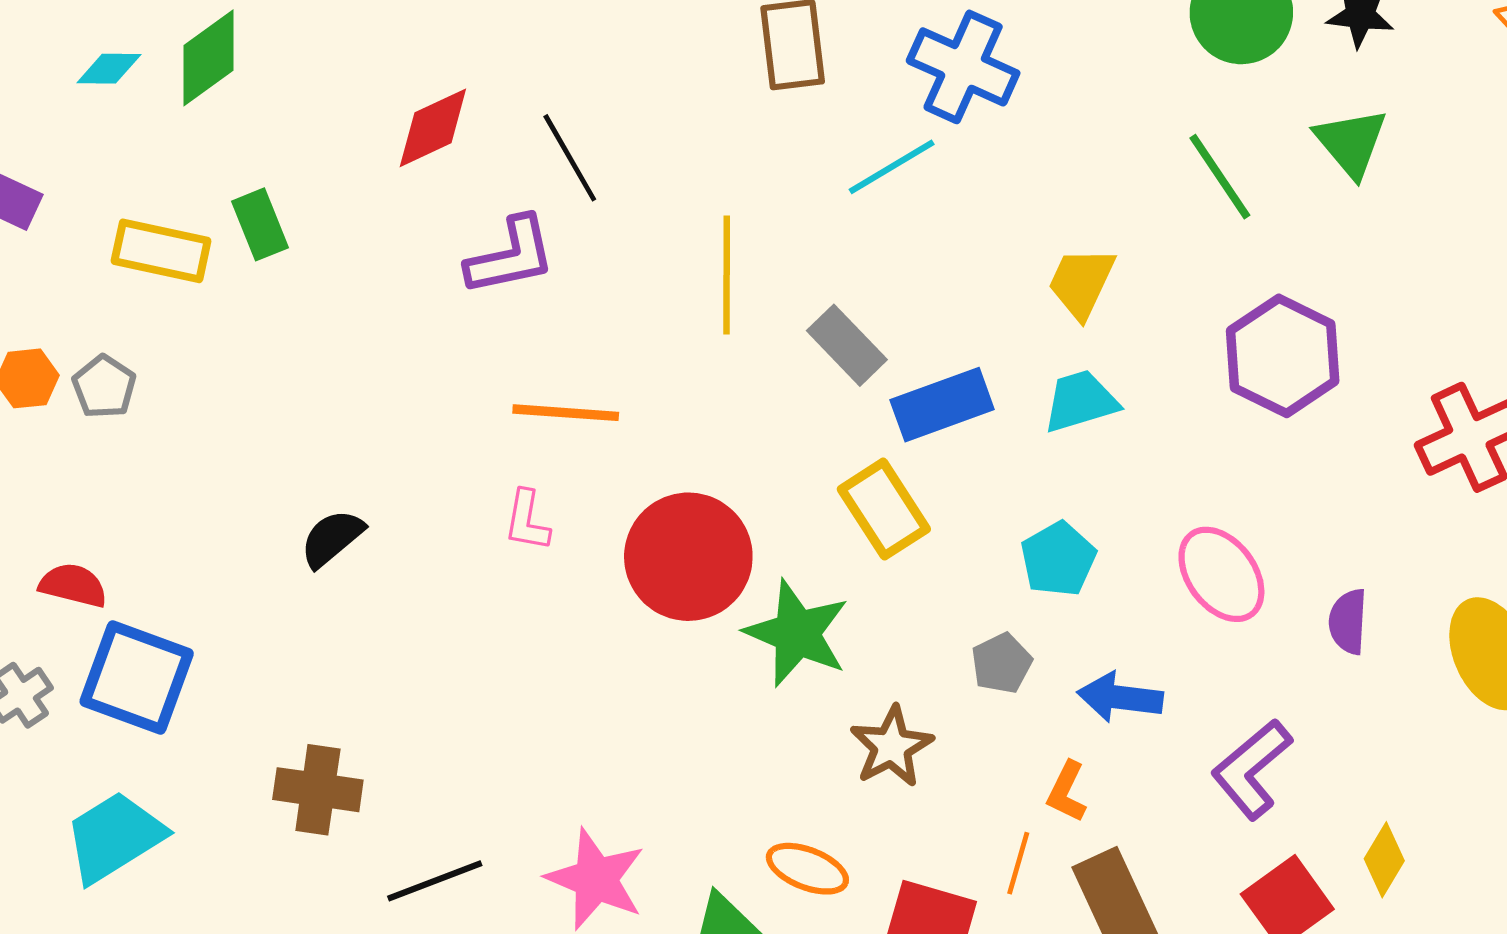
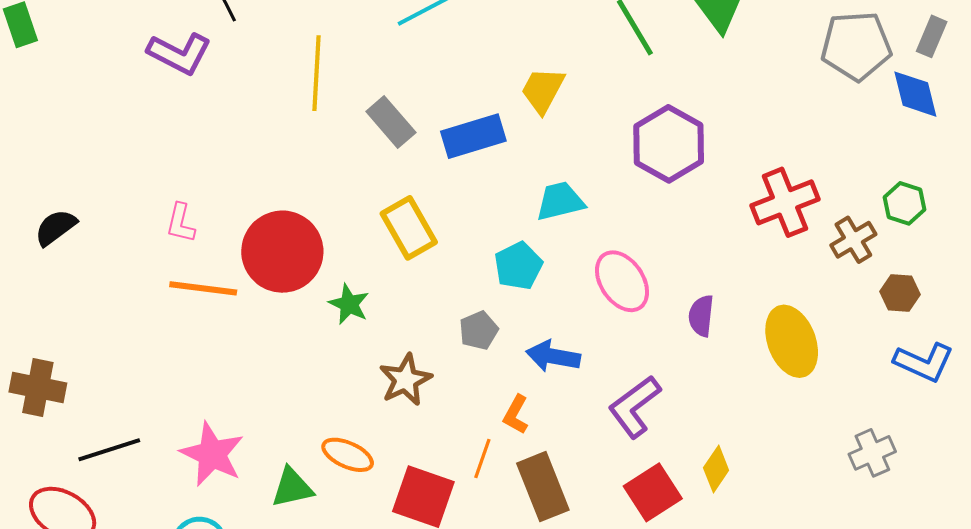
purple L-shape: (511, 256) -> (179, 53), turned 36
cyan trapezoid: (1081, 401) -> (560, 201), moved
blue rectangle: (942, 405) -> (473, 136), moved
orange line: (566, 413) -> (203, 288), moved
green star: (797, 633) -> (349, 304), size x0.6

